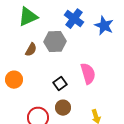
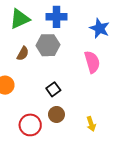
blue cross: (74, 19) -> (56, 17), moved, turned -36
pink semicircle: (88, 74) -> (92, 62), moved

